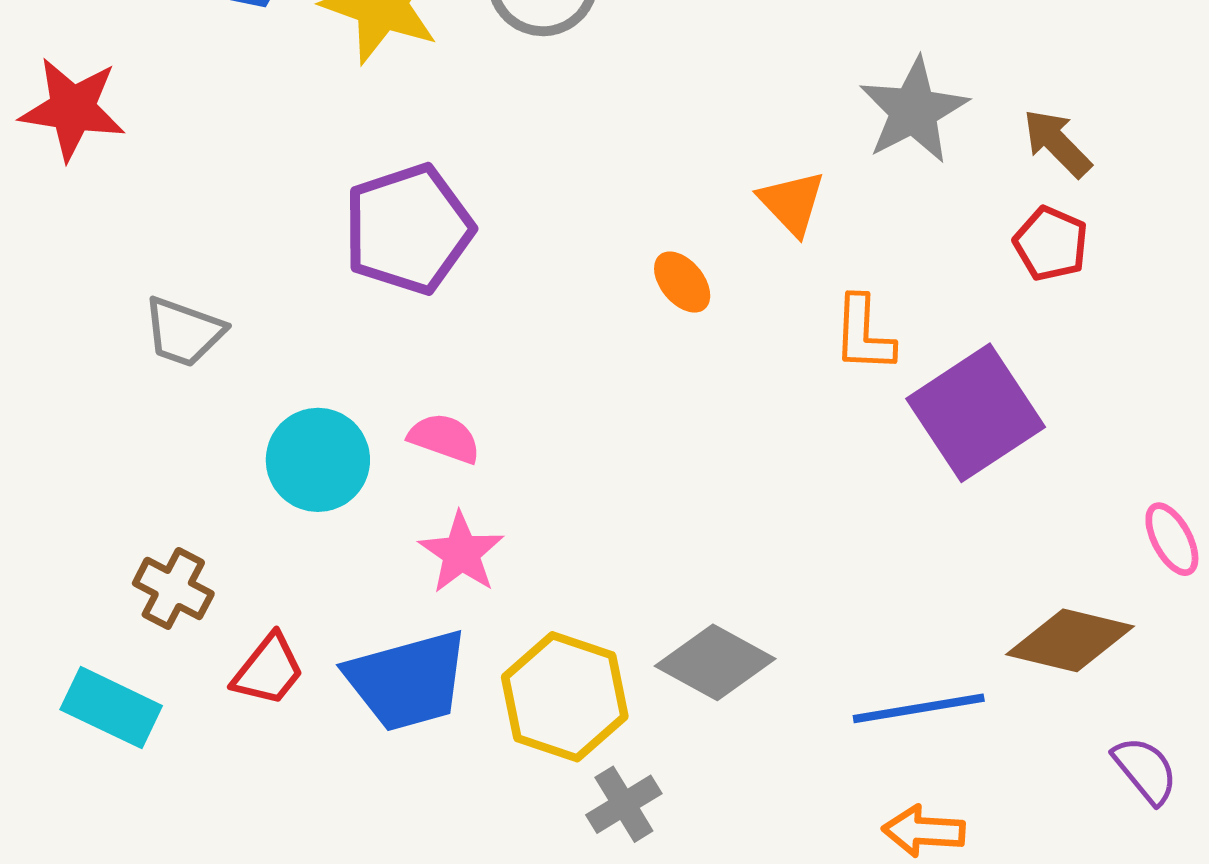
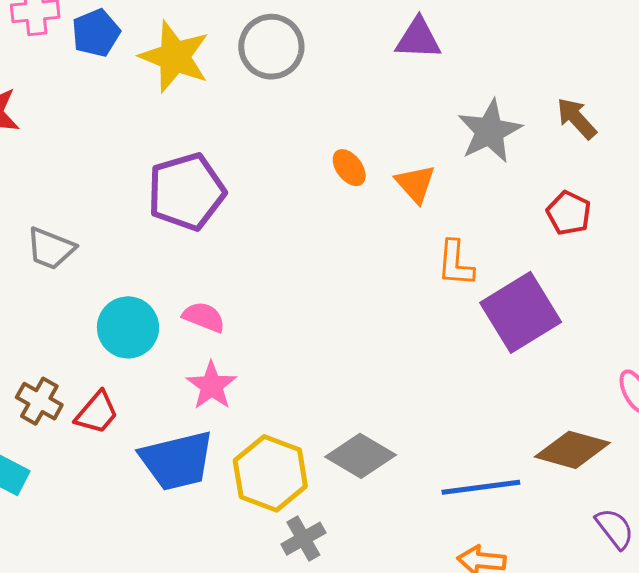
brown arrow: (1057, 143) -> (577, 118), moved
orange ellipse: (682, 282) -> (349, 168), moved
red trapezoid: (268, 670) -> (97, 413), moved

